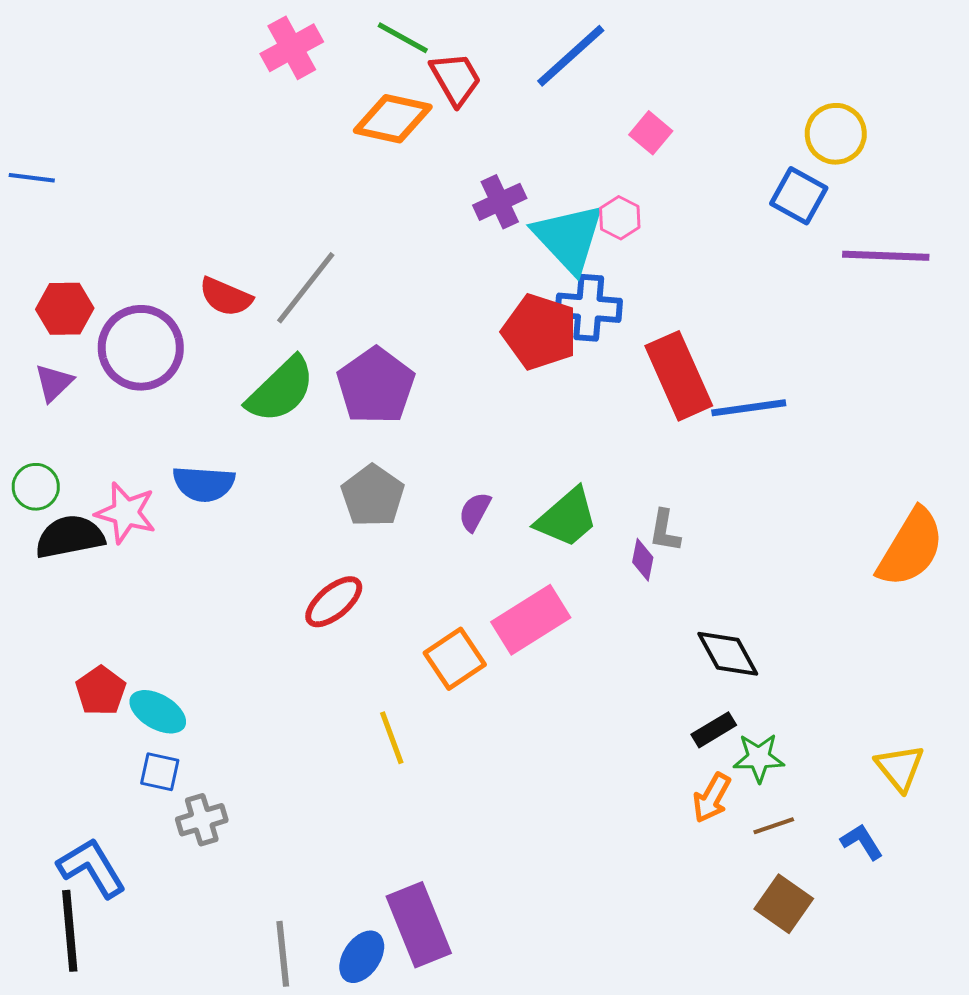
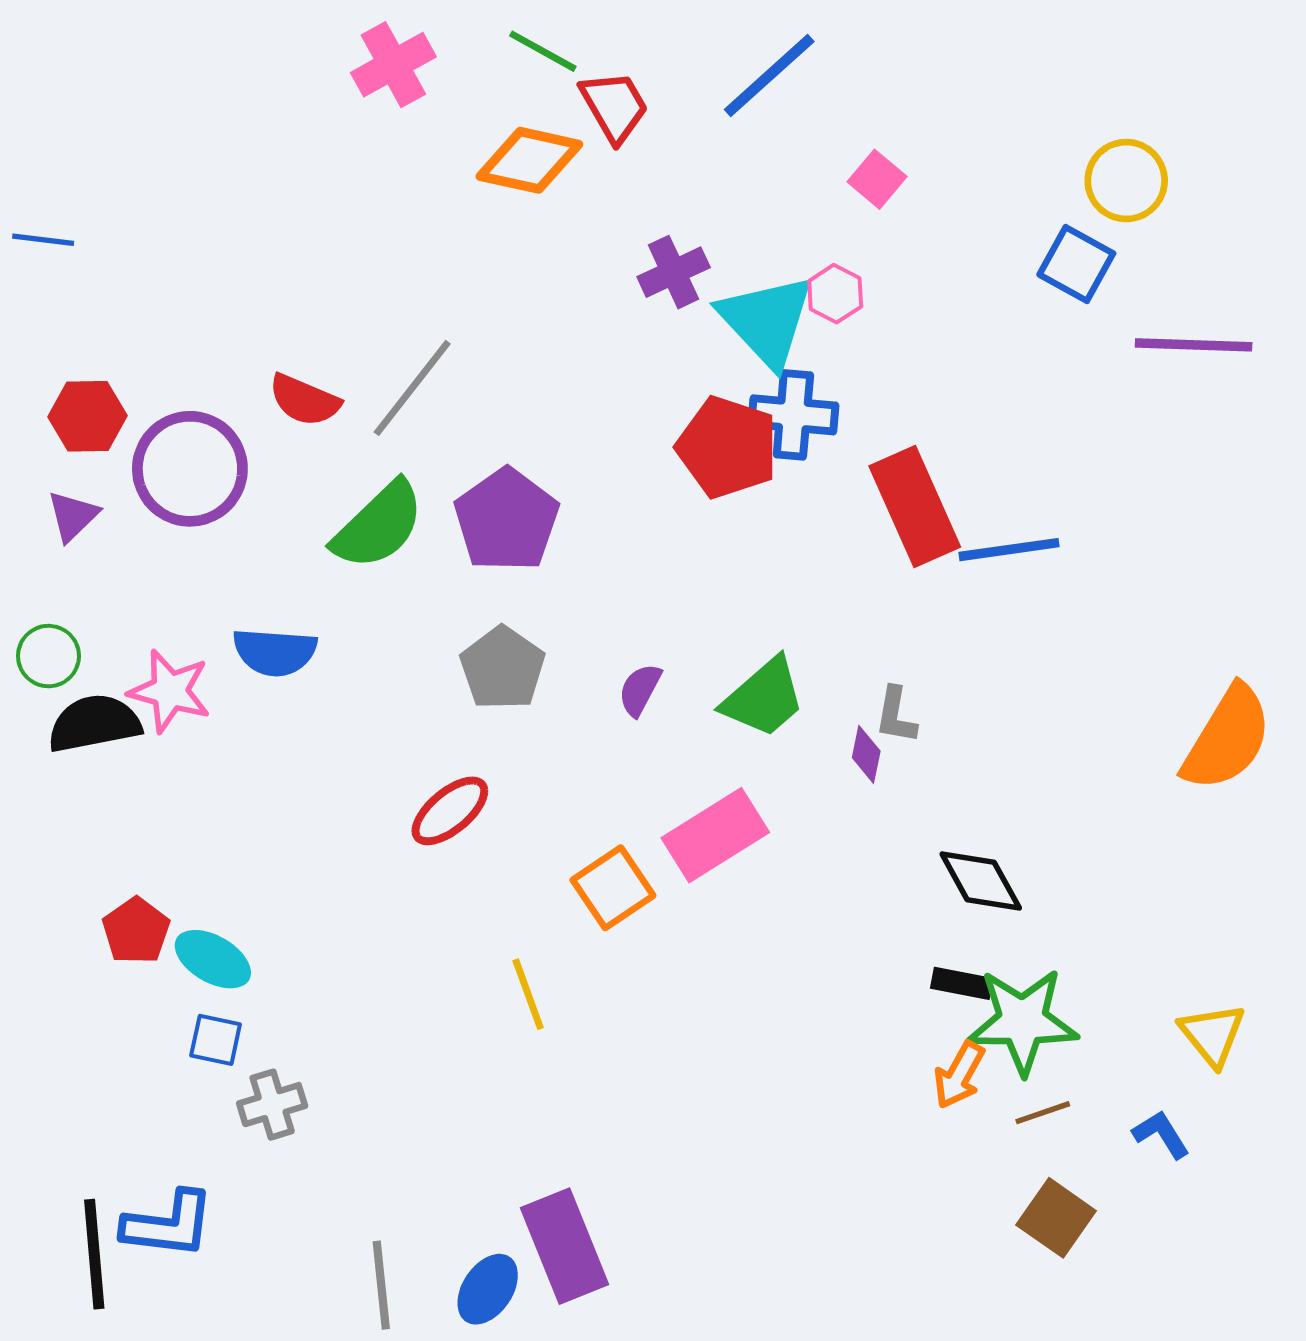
black rectangle: (714, 730) -> (962, 983), turned 42
green star: (759, 758) -> (1022, 1021), size x1.6
blue L-shape: (92, 868) -> (168, 1225), moved, turned 128

